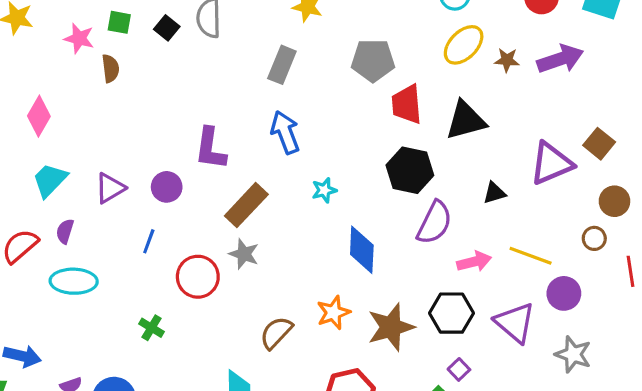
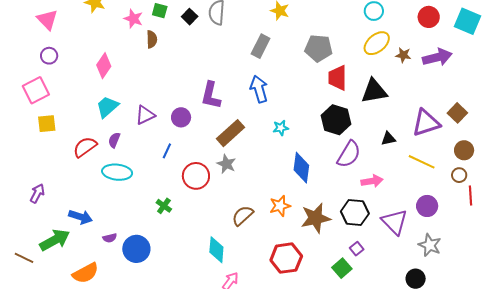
brown circle: (594, 238) -> (459, 175), moved
yellow line: (531, 256) -> (422, 162), moved

